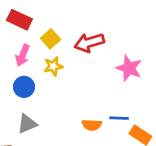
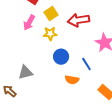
blue circle: (24, 87) -> (61, 57), moved
blue line: (119, 118) -> (86, 64), moved, turned 48

